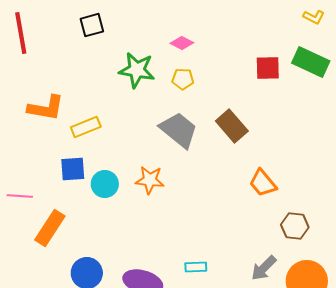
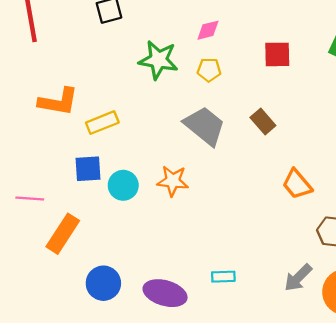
pink diamond: (182, 43) -> (208, 30), turned -40
red square: (268, 68) -> (277, 54), moved
brown rectangle: (232, 126) -> (263, 121), size x0.7

